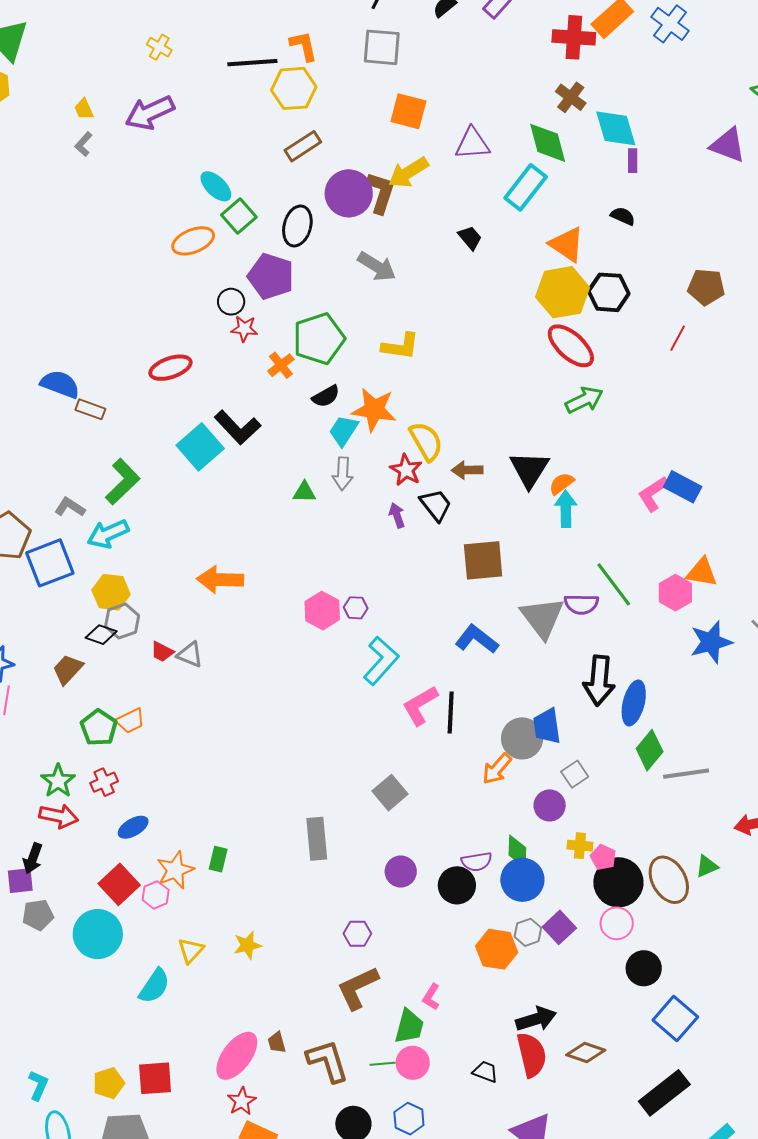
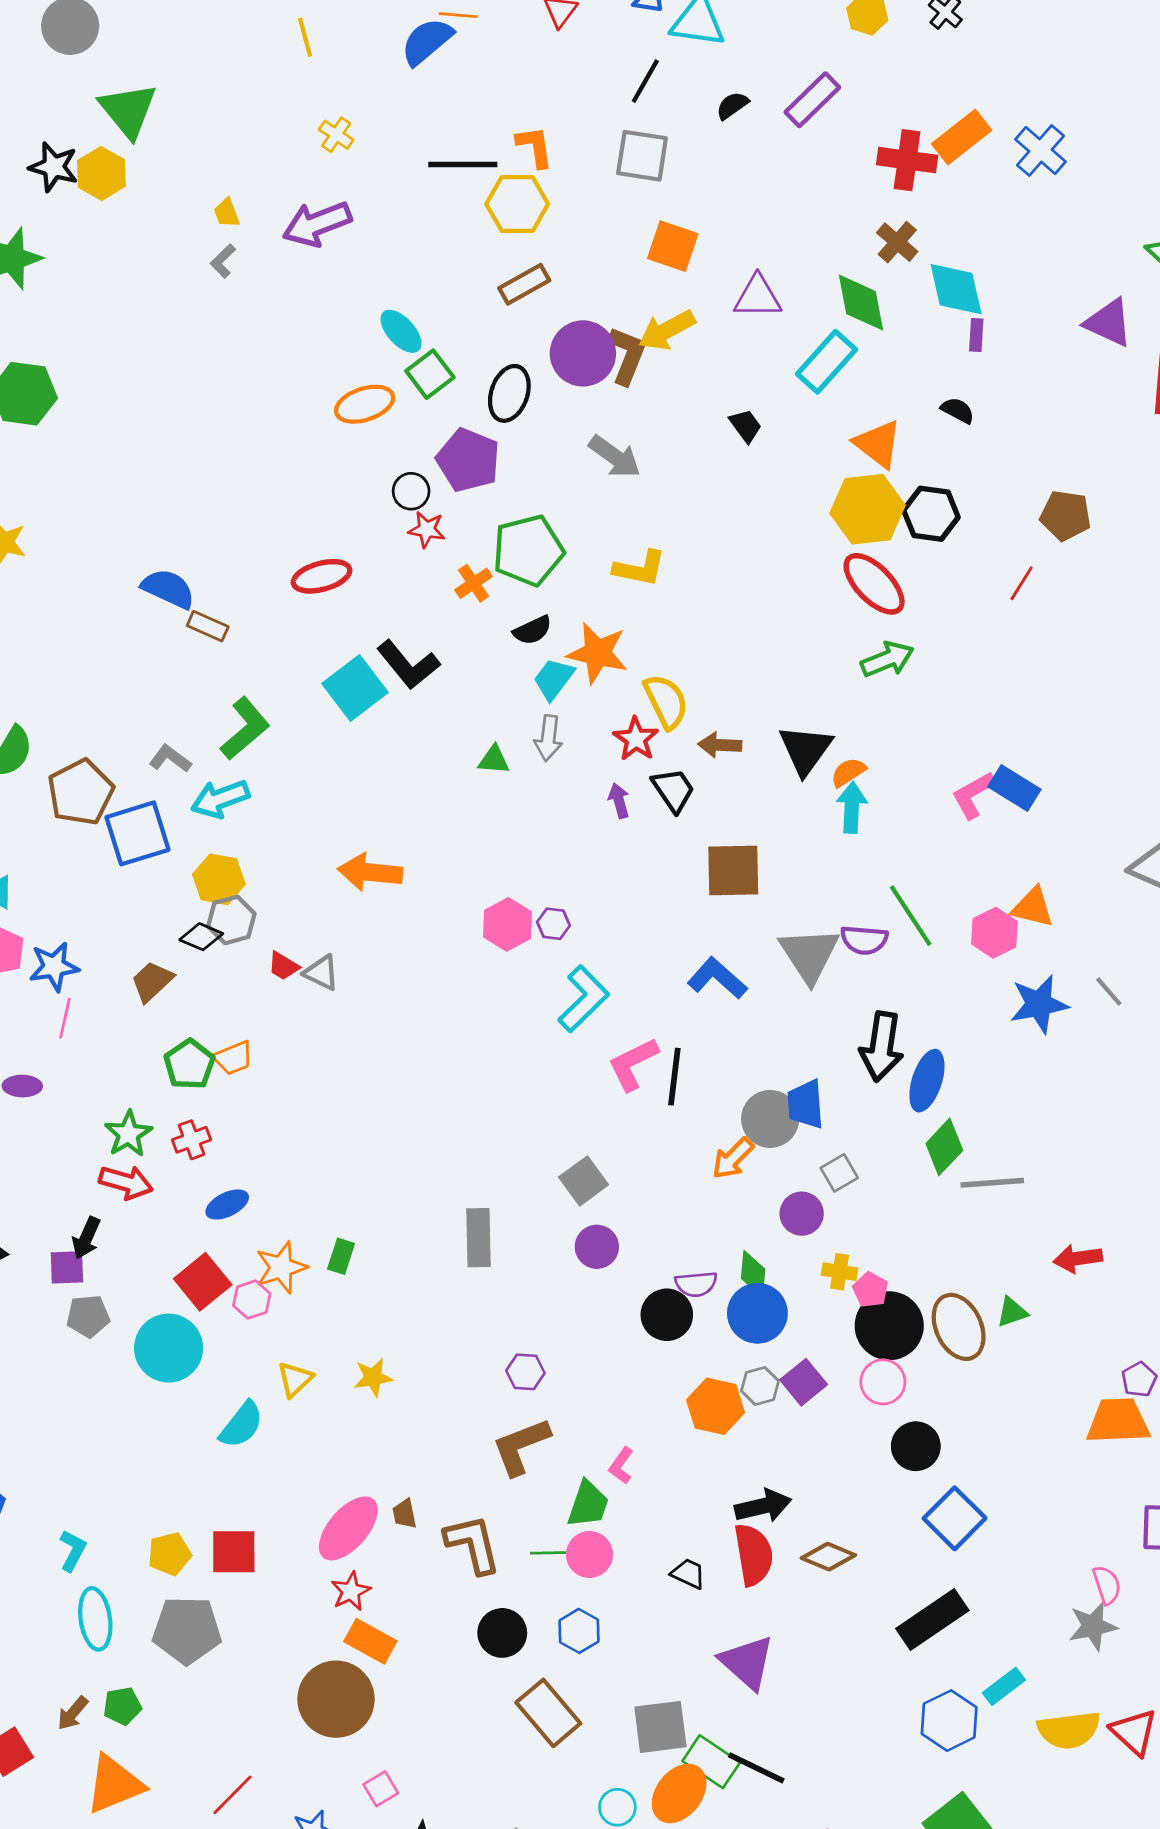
purple circle: (401, 872) -> (597, 1247), moved

